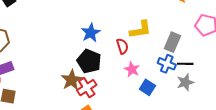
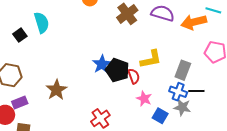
black pentagon: (89, 61) -> (117, 70), moved
brown star: (72, 80) -> (56, 90), moved
gray star: (185, 82) -> (182, 107), moved, turned 30

